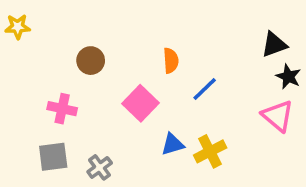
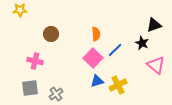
yellow star: (18, 27) -> (20, 10), moved
black star: (288, 77) -> (142, 43), moved
pink square: (141, 103) -> (93, 58), moved

